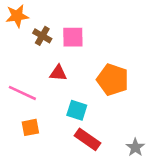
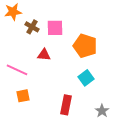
orange pentagon: (113, 80) -> (85, 46), moved
cyan square: (77, 110) -> (86, 78), moved, turned 35
red rectangle: (87, 139) -> (66, 105), turned 66

